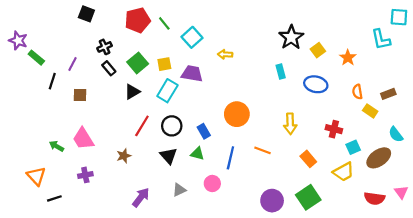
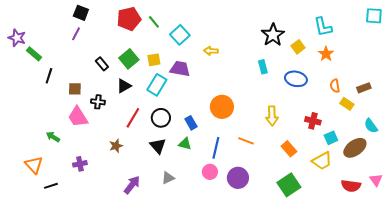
cyan L-shape: (381, 39) -> (323, 27), moved
black cross: (105, 47) -> (98, 102), moved, turned 32
purple line: (73, 64) -> (76, 34), moved
pink trapezoid: (83, 139) -> (78, 117), moved
pink circle: (212, 183) -> (210, 172), moved
purple circle: (272, 201) -> (238, 178), moved

